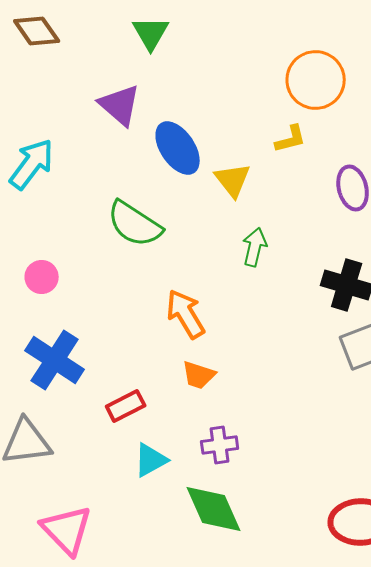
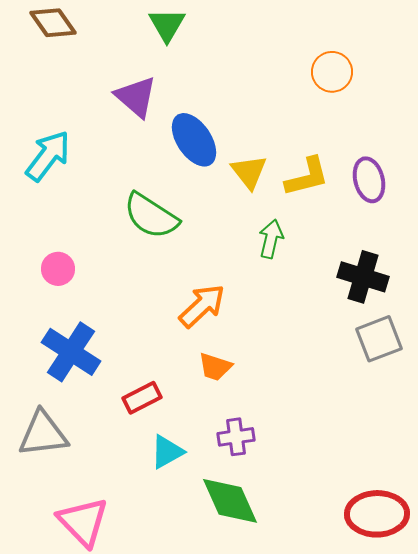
orange circle: (316, 80) -> (332, 72), size x0.7
yellow L-shape: (291, 139) -> (307, 177), moved, size x1.4
orange arrow: (186, 314) -> (202, 306), turned 78

